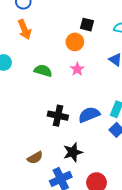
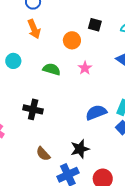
orange circle: (75, 42) -> (72, 40), moved
black cross: (58, 116) -> (33, 109), moved
brown semicircle: (35, 158) -> (43, 154), turned 77

